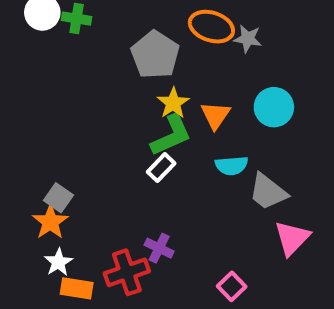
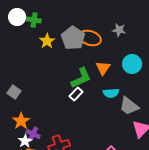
orange ellipse: (211, 27) -> (90, 38), moved
yellow star: (173, 103) -> (47, 41), moved
gray square: (58, 198) -> (14, 92), moved
purple cross: (159, 248) -> (33, 134), moved

